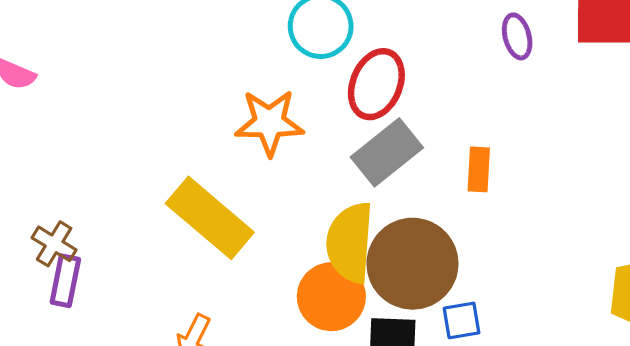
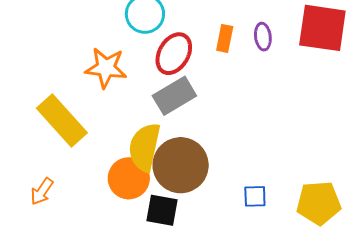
orange rectangle: (479, 169) -> (225, 38), moved
blue square: (462, 320) -> (255, 196), moved

